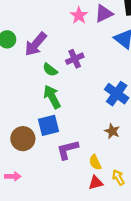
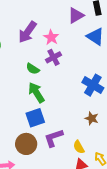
pink star: (79, 15) -> (51, 37), moved
purple arrow: (36, 44) -> (27, 32), moved
brown circle: (23, 139) -> (26, 144), moved

